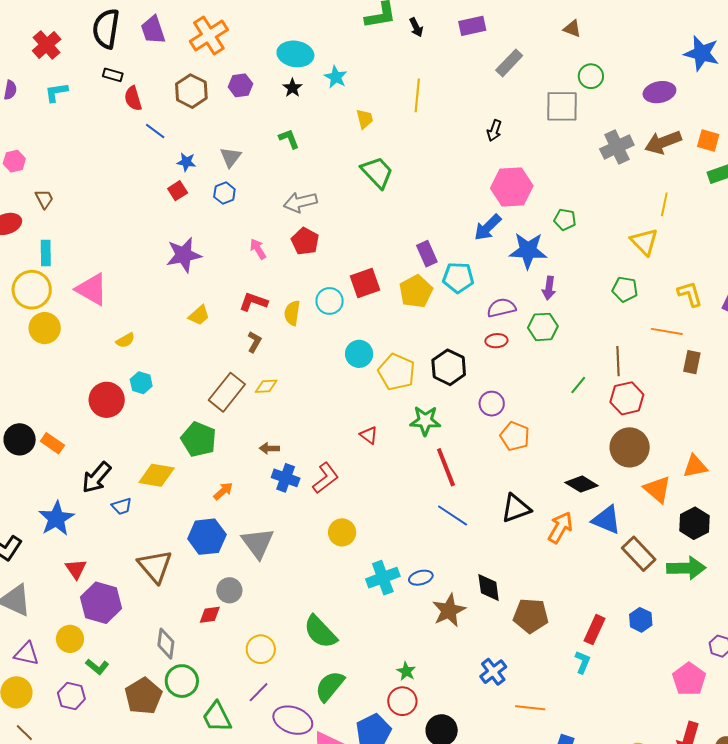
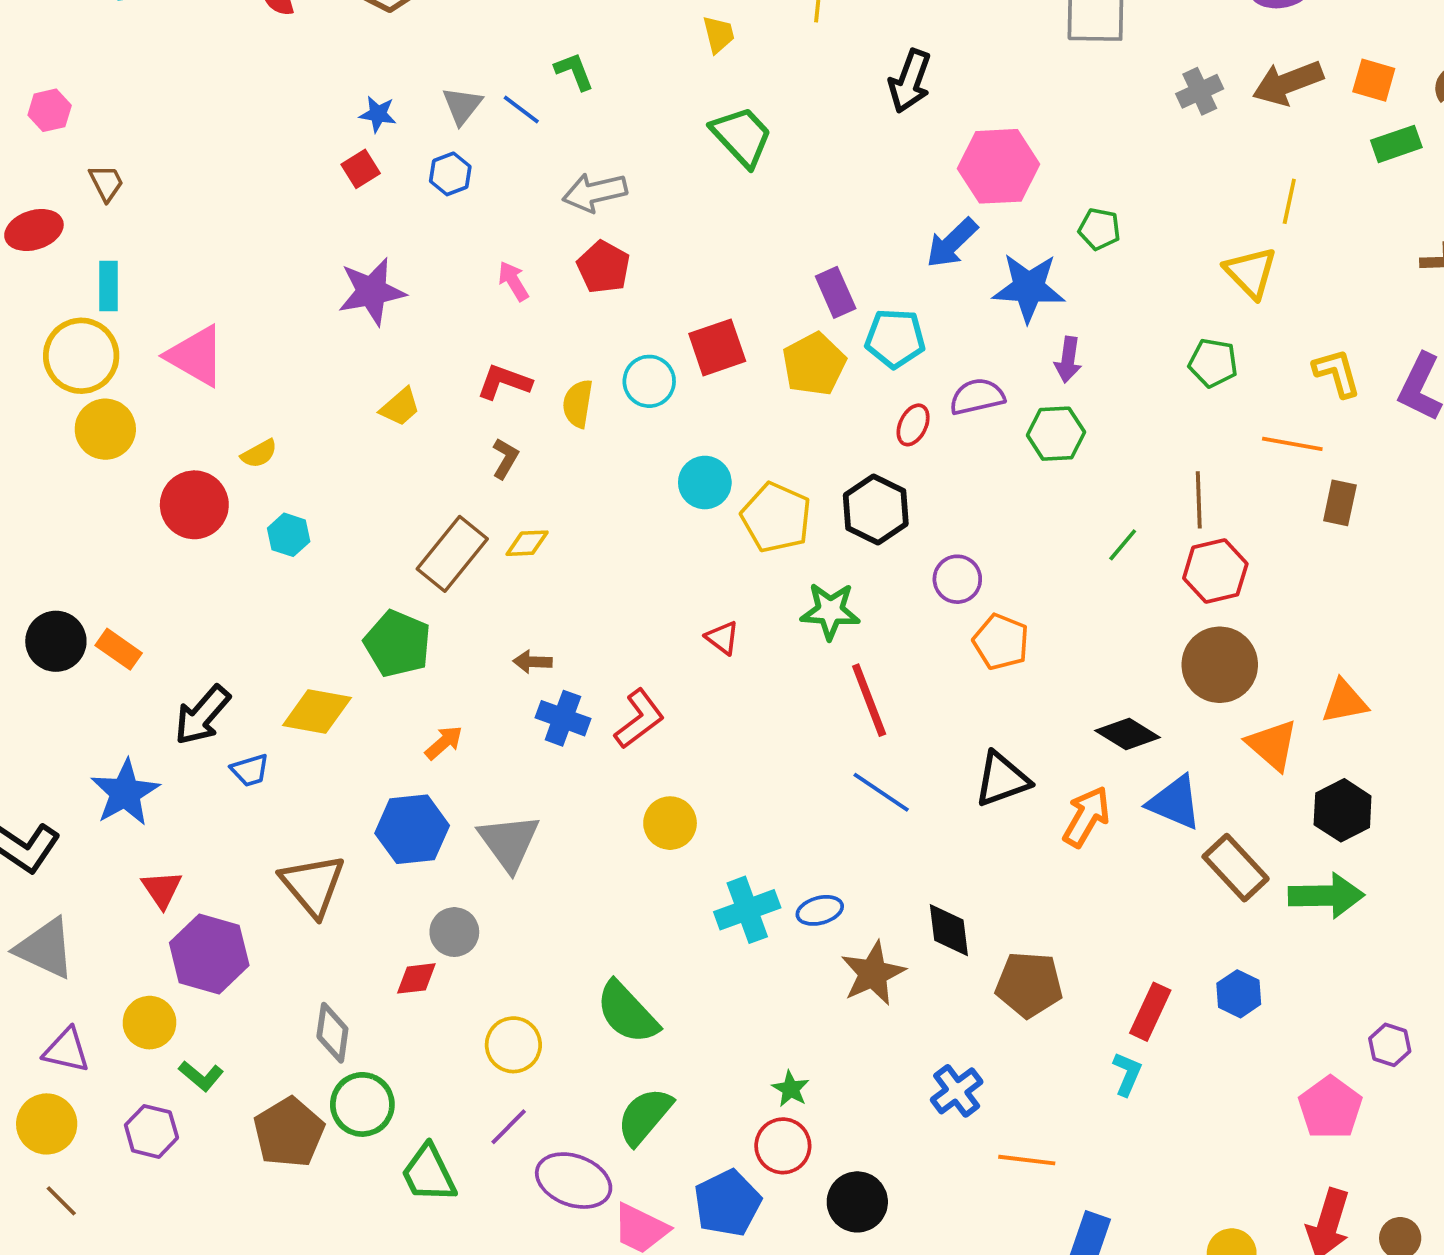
blue line: (155, 131) -> (521, 110), moved
black arrow: (494, 131) -> (910, 81), moved, size x1.5
gray cross: (617, 147) -> (1200, 91), size x0.7
red ellipse: (496, 341) -> (913, 425), moved, turned -60
red circle: (107, 400) -> (194, 505), moved

